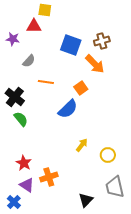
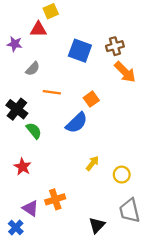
yellow square: (45, 10) -> (51, 11), turned -32
orange arrow: (95, 64) -> (125, 72), moved
green semicircle: (21, 119) -> (34, 131), moved
red star: (24, 163) -> (23, 167), moved

